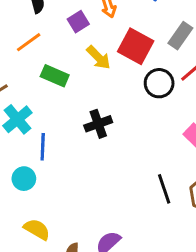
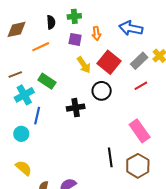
purple square: (78, 22) -> (75, 39), turned 32
green rectangle: (55, 76) -> (47, 81), moved
black circle: (159, 83) -> (102, 91), moved

